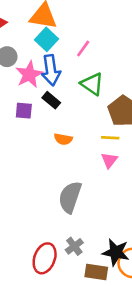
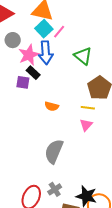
pink line: (83, 49) -> (59, 32), moved
green triangle: (92, 84) -> (83, 56), moved
black rectangle: (51, 100) -> (33, 73), moved

